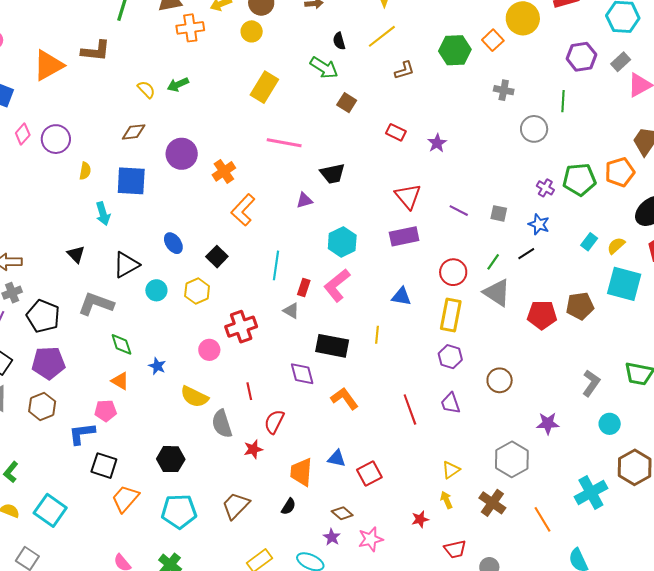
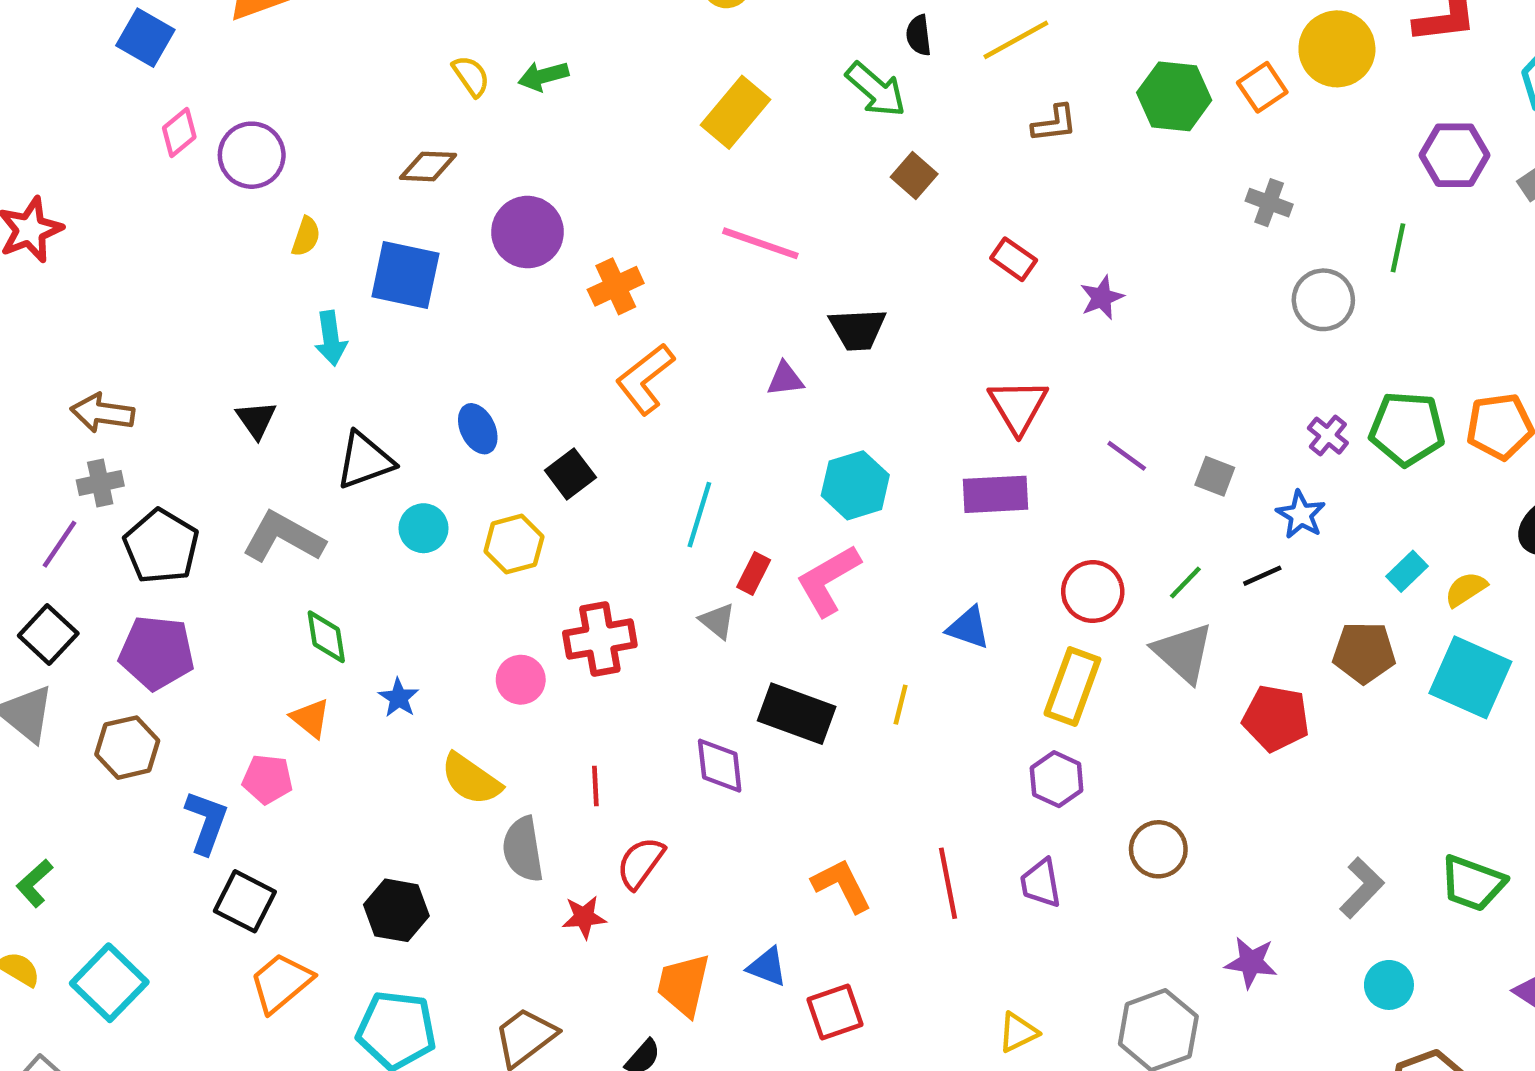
brown pentagon: (580, 306) -> (1364, 653), moved
orange L-shape: (344, 399) -> (842, 885), moved
blue L-shape: (82, 434) -> (206, 822), turned 108

